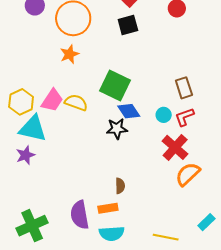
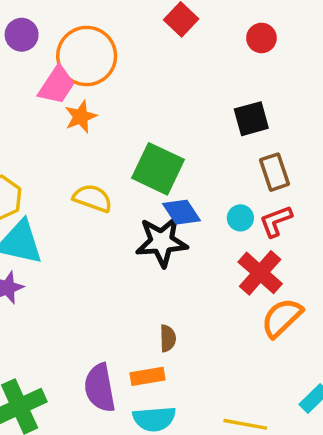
black square: (128, 25) -> (251, 119), moved
pink trapezoid: (52, 100) -> (57, 85), moved
black star: (117, 129) -> (162, 242), size x1.4

